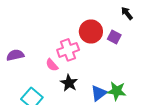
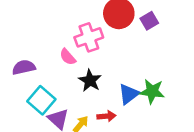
purple square: (114, 37) -> (149, 21), turned 32
purple semicircle: (15, 55) -> (24, 67), moved

